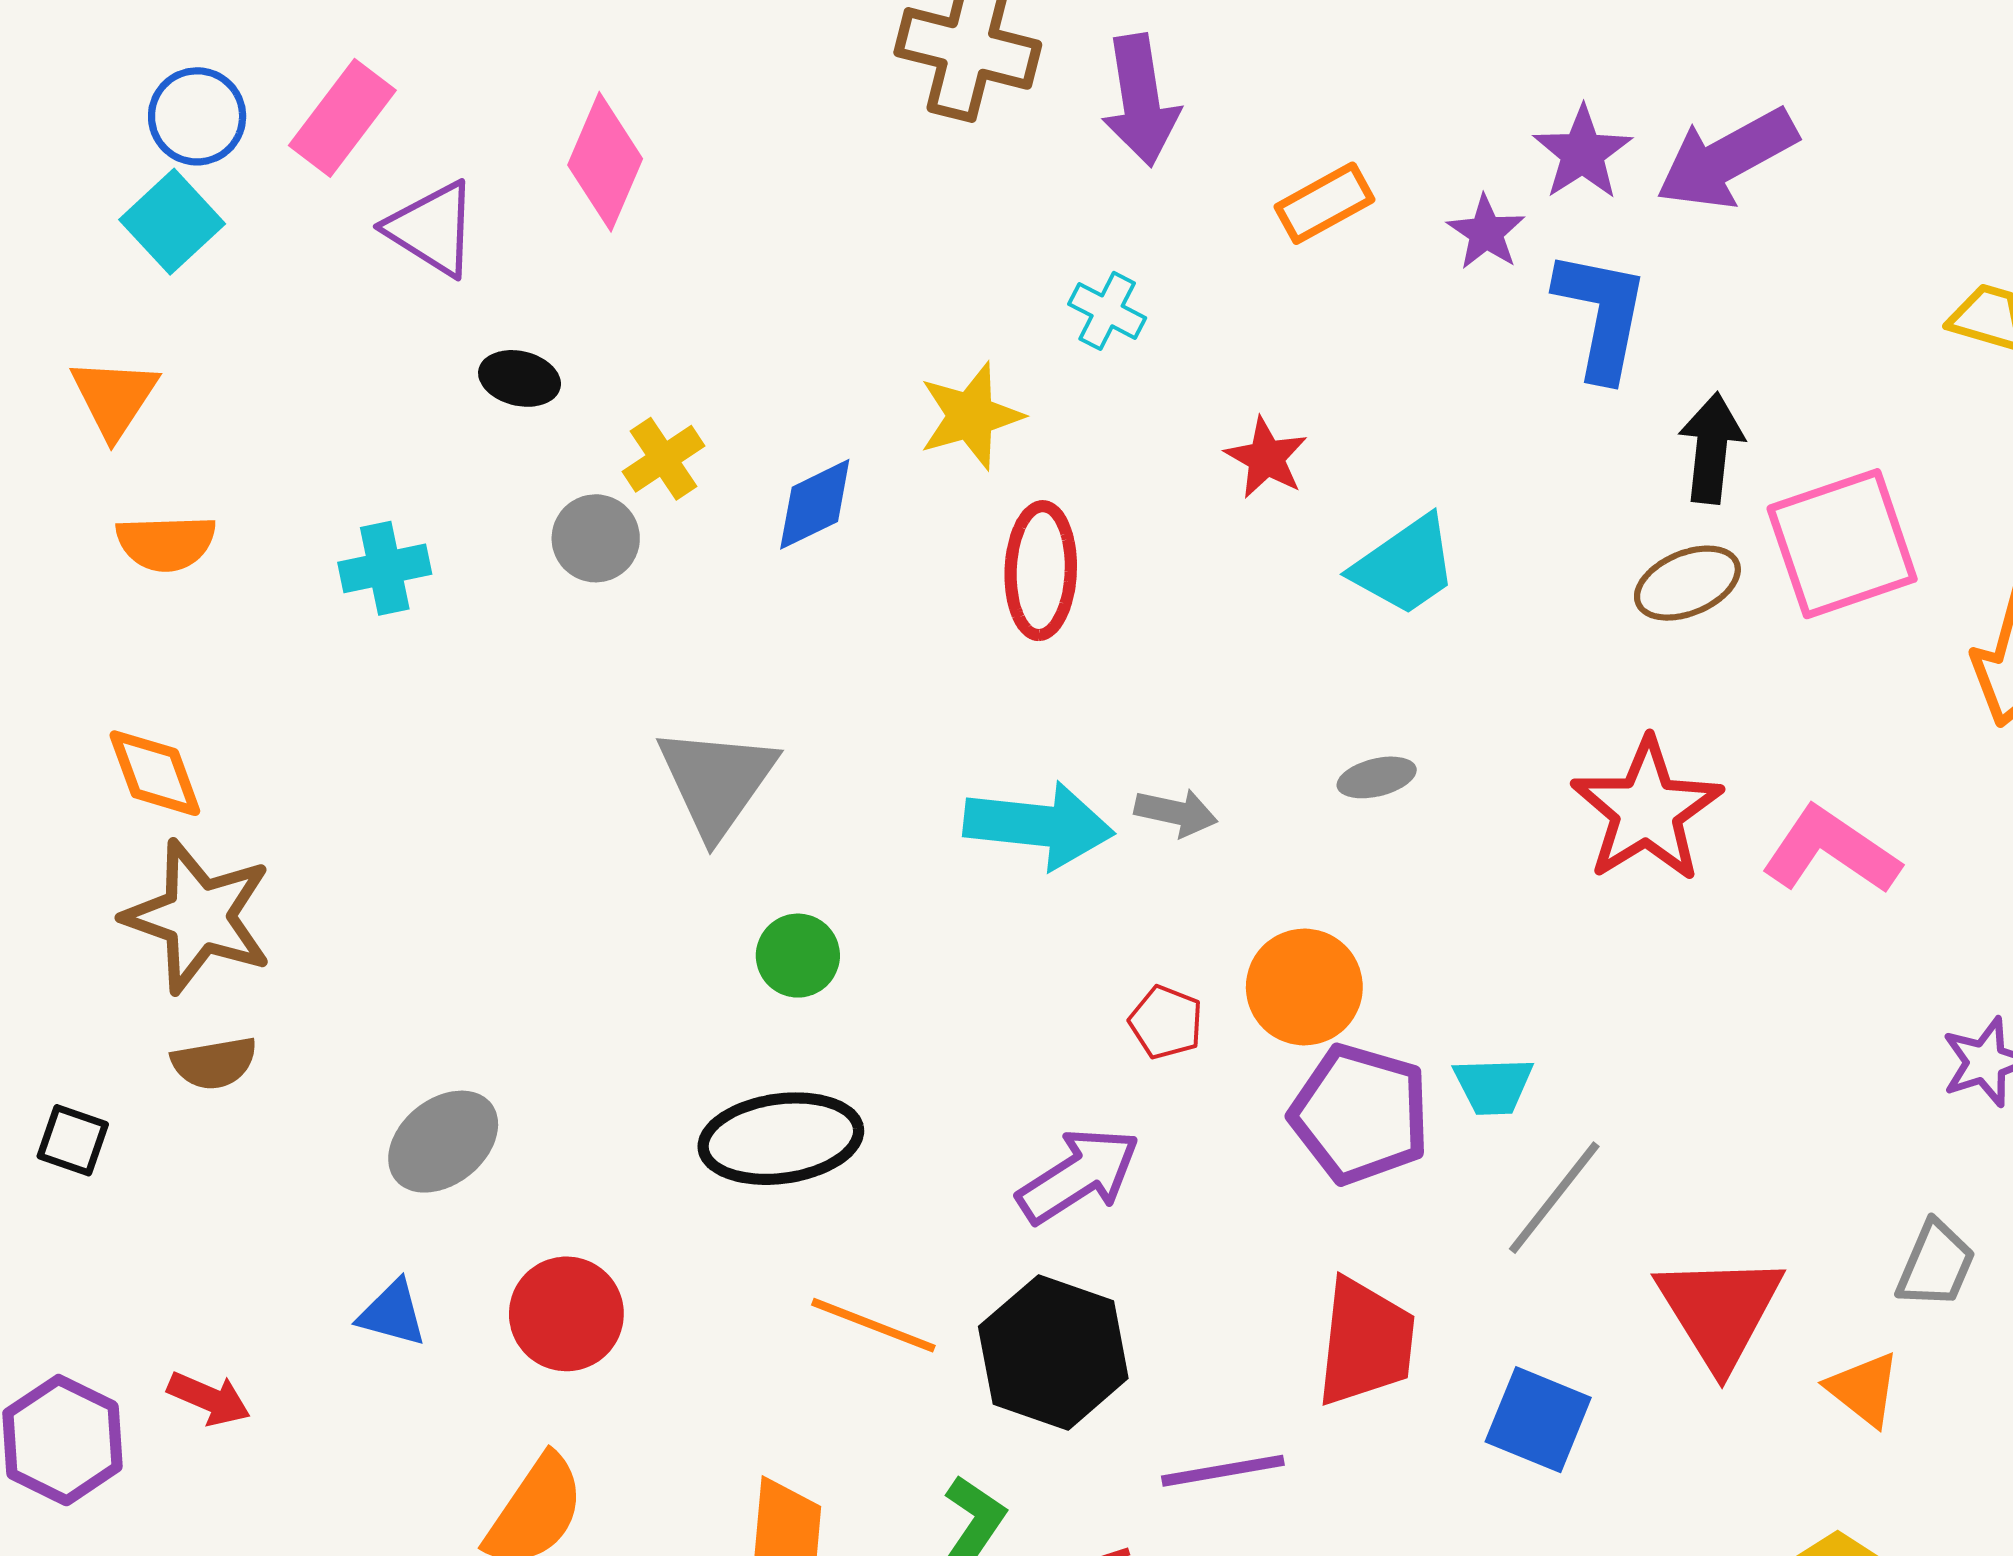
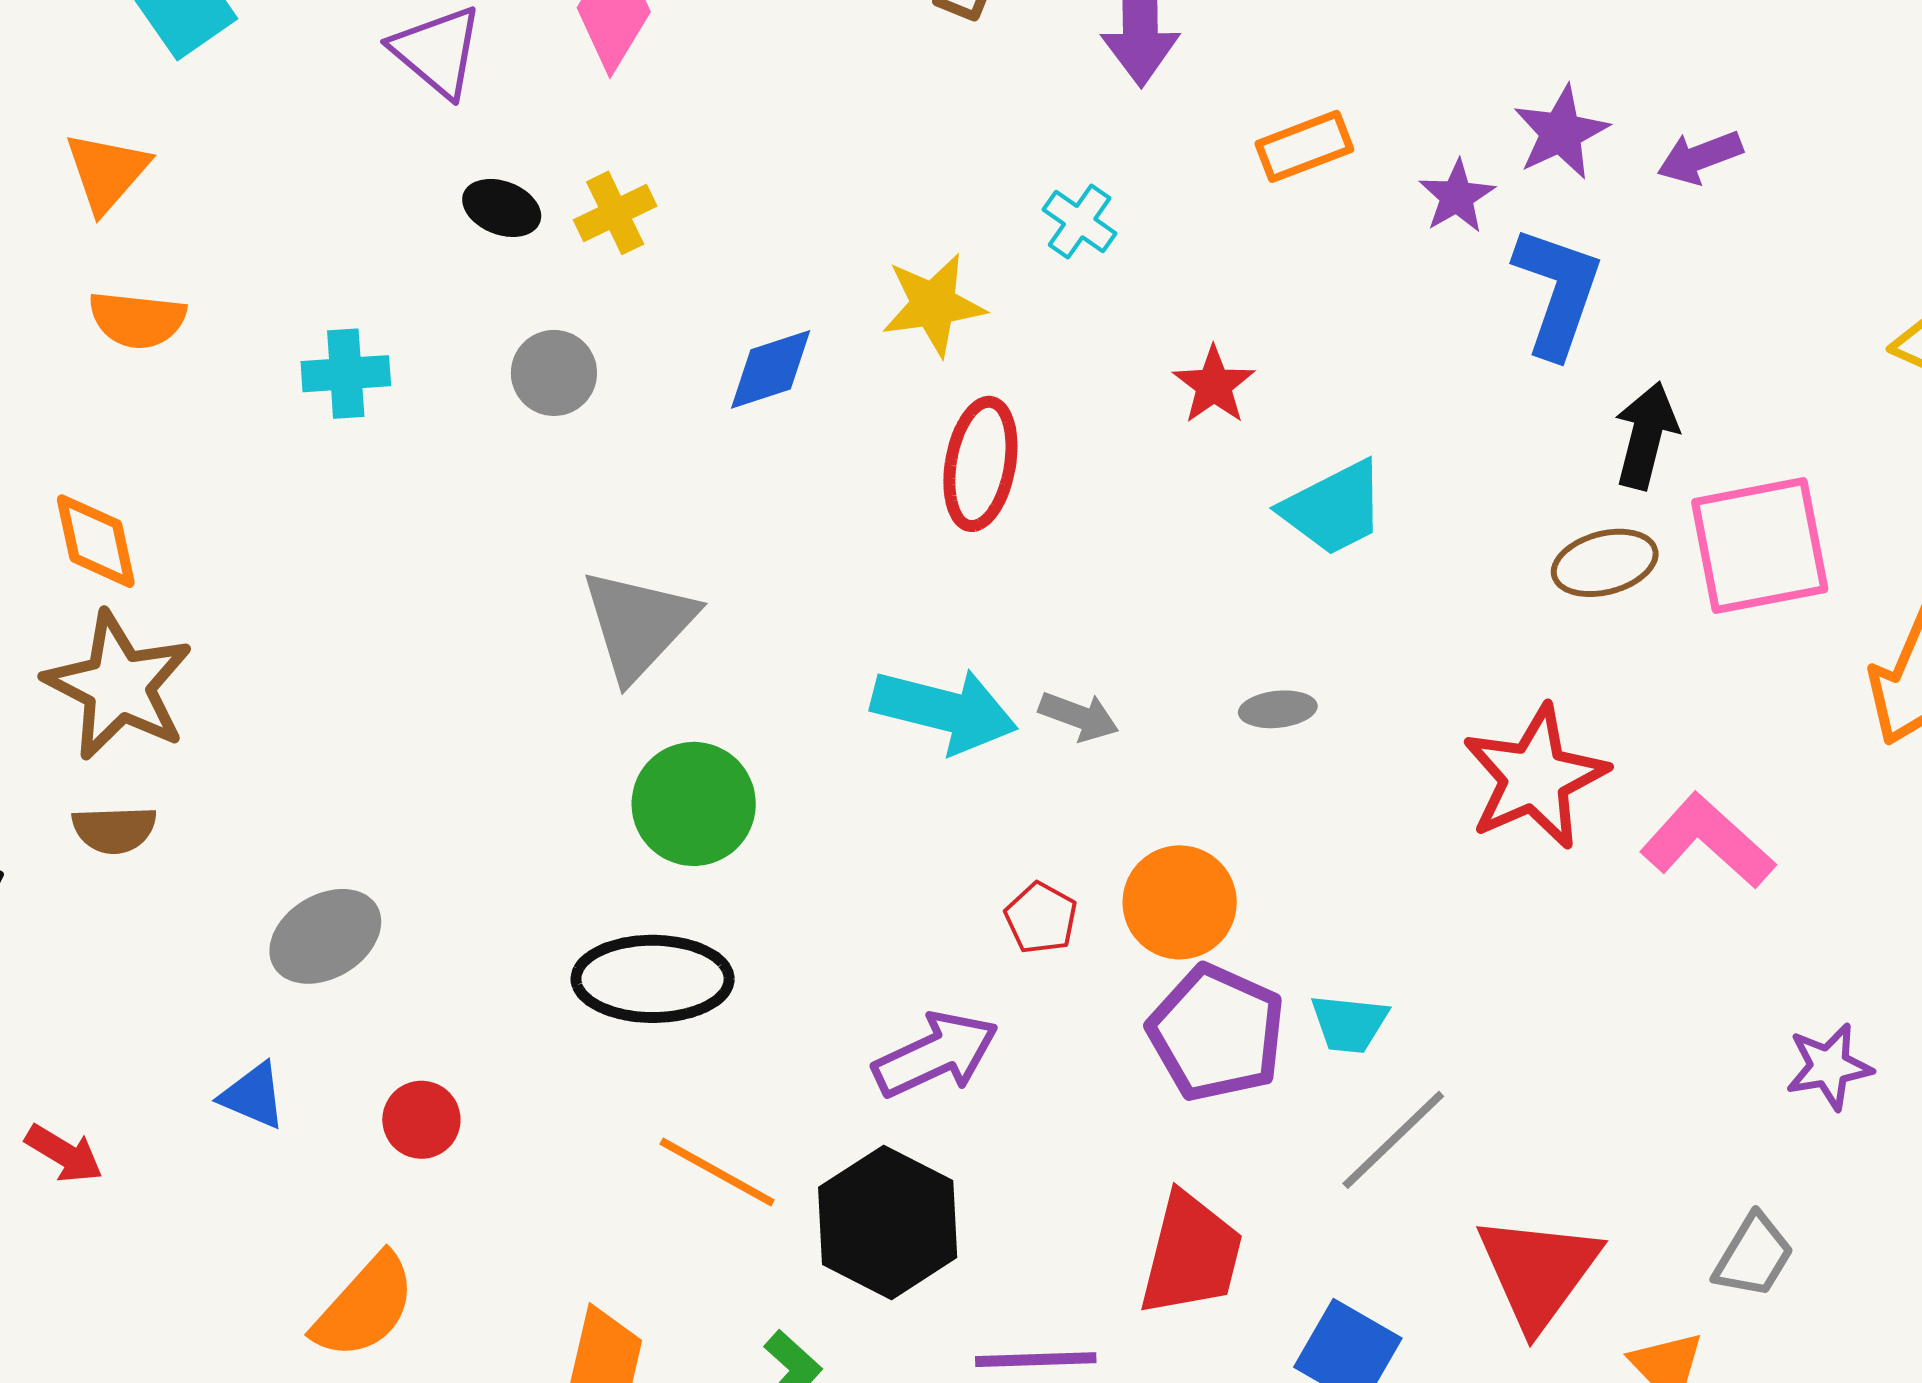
purple arrow: (1727, 159) -> (1700, 157), size x0.6
yellow cross: (664, 459) -> (615, 213), moved
green circle: (798, 956) -> (694, 804), size x1.5
red circle: (566, 1314) -> (421, 1120), size x0.7

